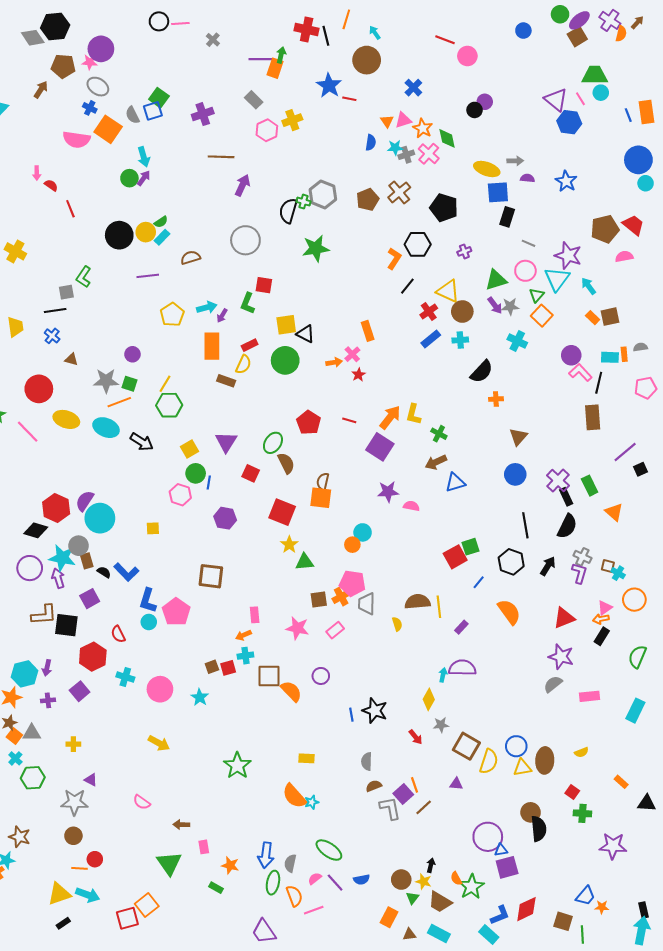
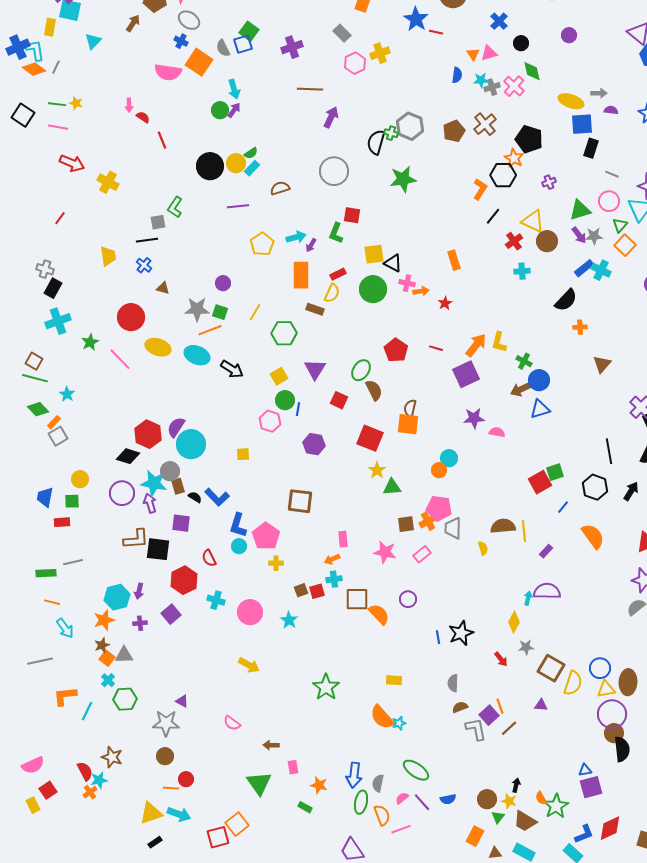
black circle: (475, 110) -> (521, 43), moved
orange star: (423, 128) -> (514, 158), moved
blue rectangle: (431, 339) -> (584, 268), moved
cyan cross: (460, 340) -> (522, 271), moved
pink cross: (352, 354) -> (407, 283), moved, turned -35
green hexagon: (169, 405) -> (284, 333), moved
purple square: (380, 447) -> (466, 374), turned 32
blue circle: (515, 474) -> (539, 380), moved
purple square: (90, 599) -> (181, 523), turned 36
black star: (375, 711) -> (461, 633), turned 30
yellow cross: (73, 744) -> (276, 563), moved
purple circle: (488, 837) -> (612, 714), moved

